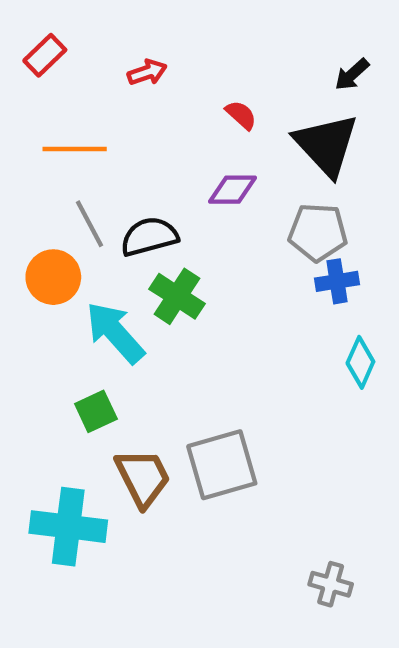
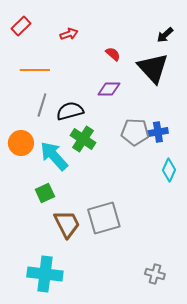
gray line: (90, 224) -> (42, 105), turned 45
gray pentagon: (318, 232) -> (135, 132), moved
orange circle: (53, 277) -> (21, 143), moved
cyan cross: (68, 527) -> (45, 274), moved

